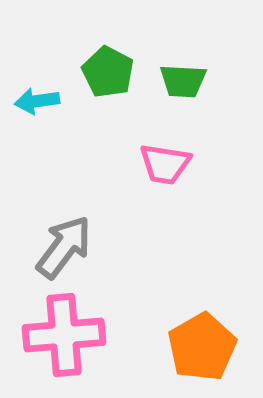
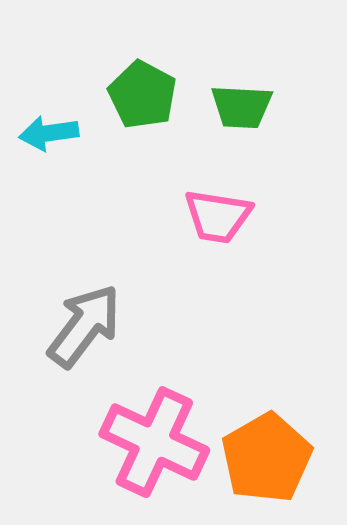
pink cross: (64, 335) -> (154, 442), moved, turned 30

